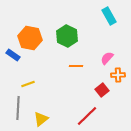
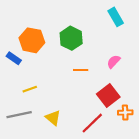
orange cross: (118, 75) -> (125, 112), moved
red square: (102, 90) -> (108, 96), size x1.5
gray line: (18, 108) -> (19, 115), turned 75
yellow triangle: (41, 119) -> (53, 118), moved, turned -42

